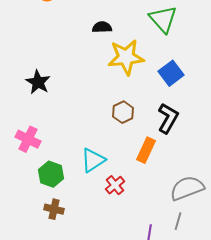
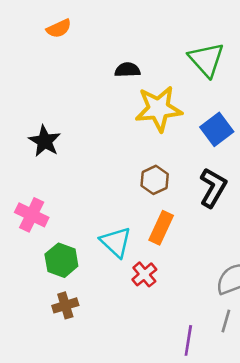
orange rectangle: (146, 150) -> (161, 228), moved
cyan triangle: (93, 160) -> (116, 242), turned -44
brown cross: (54, 209) -> (65, 305), turned -30

